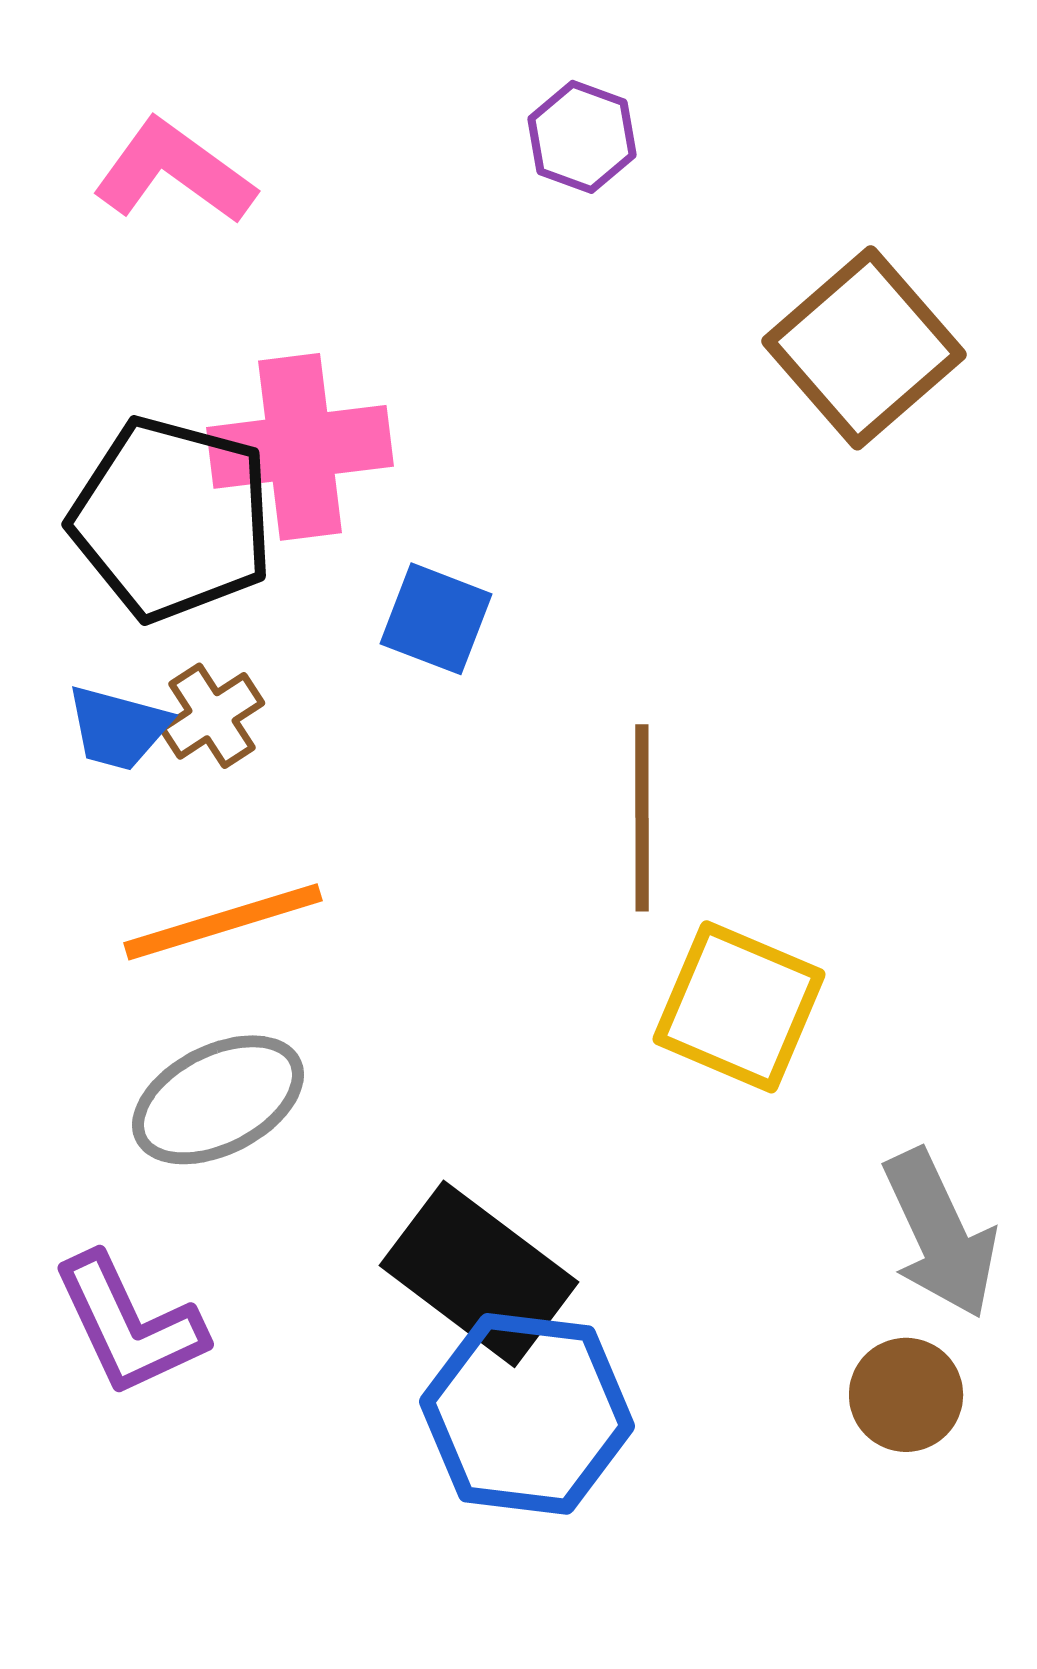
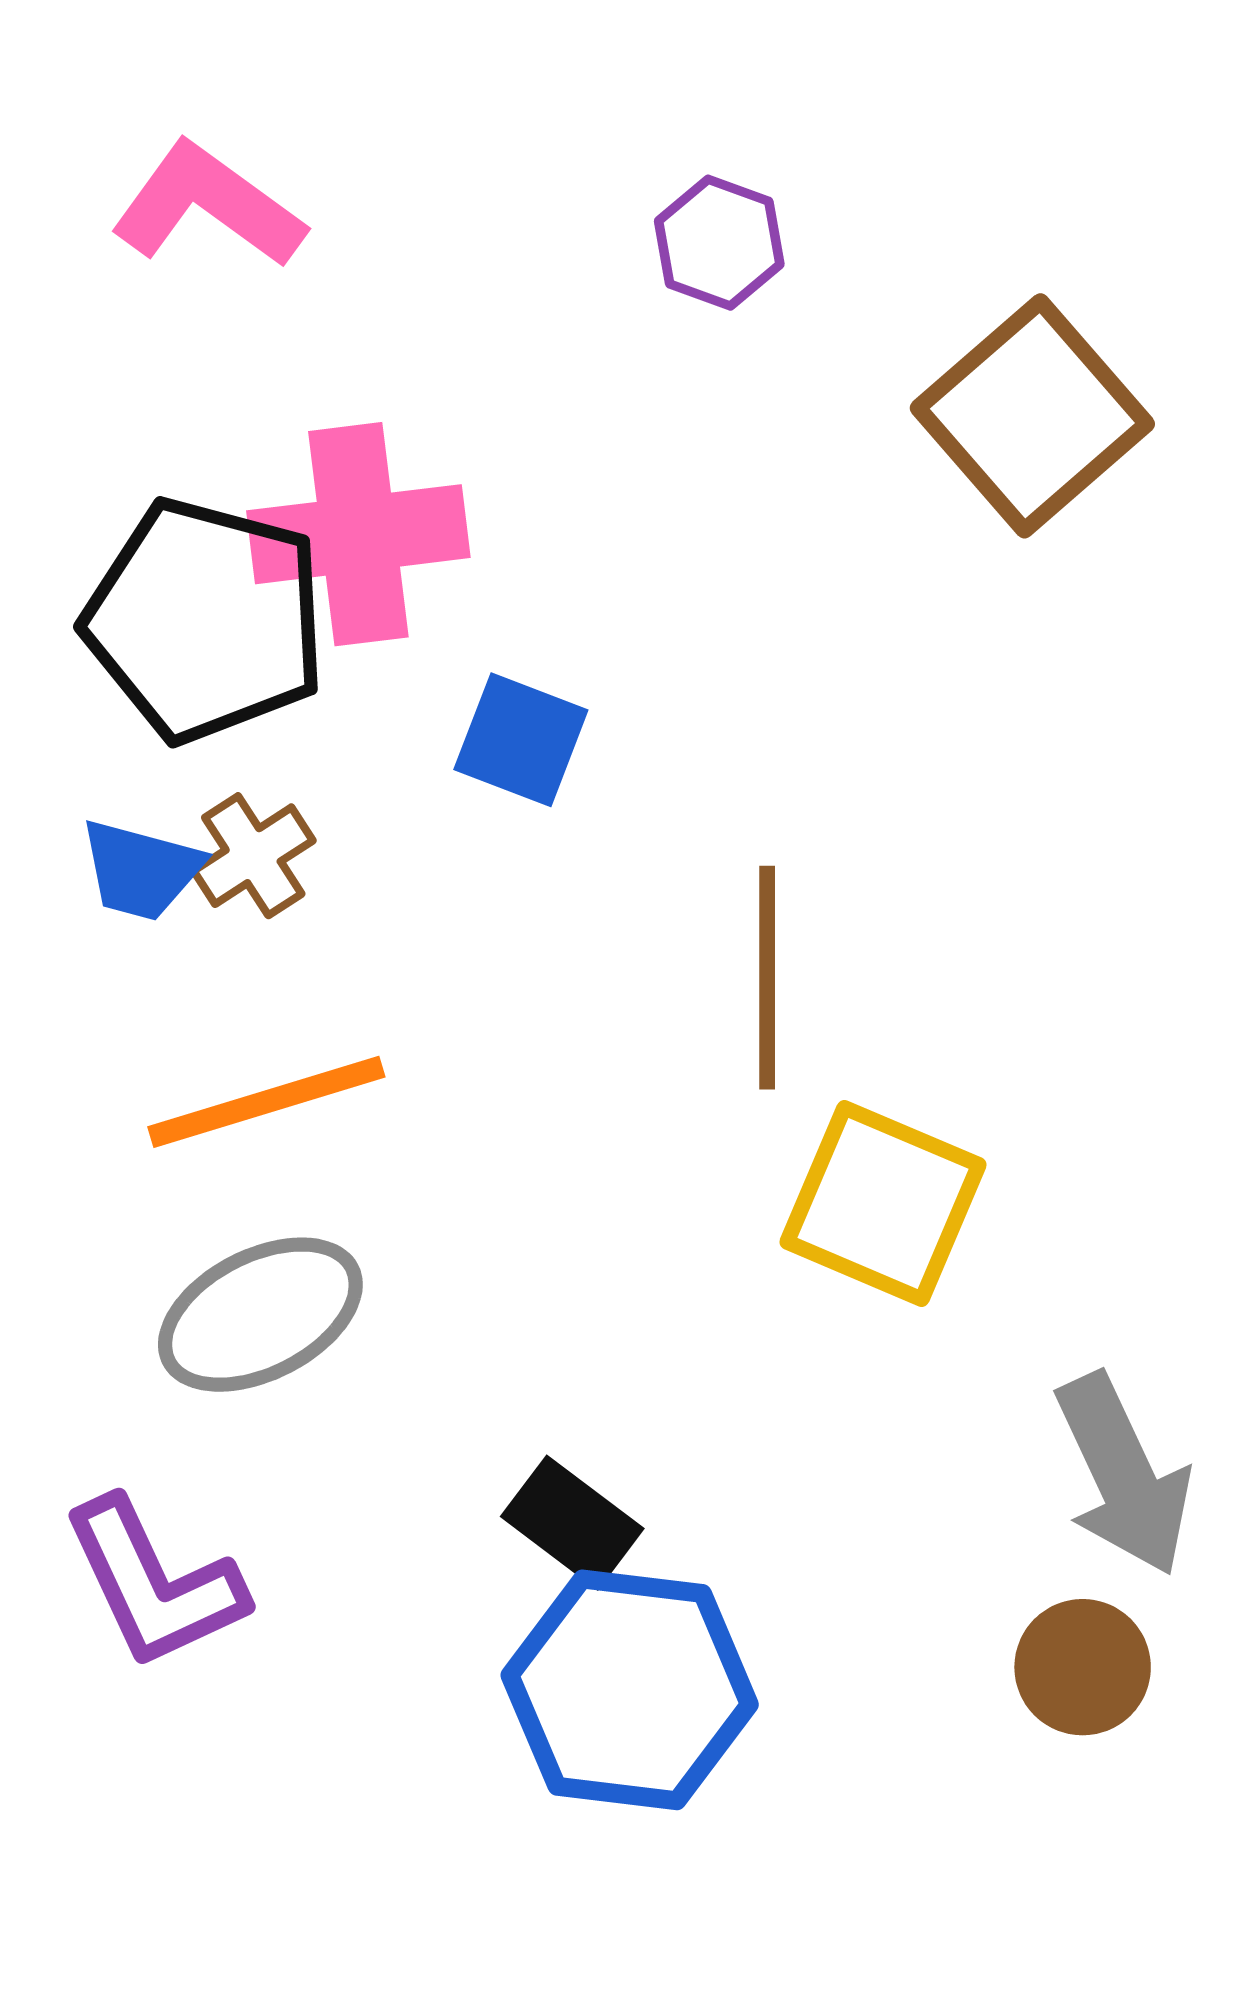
purple hexagon: (582, 137) -> (719, 243), moved
black rectangle: (479, 1274) -> (572, 1523), size x0.6

